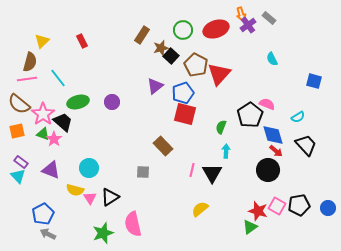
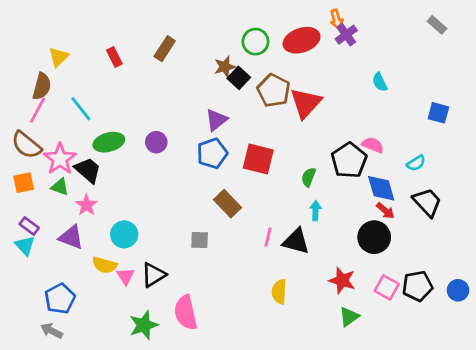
gray rectangle: (269, 18) -> (437, 25), moved
brown rectangle: (142, 35) -> (165, 49), moved
pink line: (27, 79) -> (38, 110), turned -54
blue pentagon: (183, 93) -> (212, 153), moved
pink star: (54, 139) -> (86, 205), moved
black triangle: (212, 173) -> (296, 241), turned -45
yellow semicircle: (200, 209) -> (279, 292), turned -48
red star: (258, 211) -> (342, 280), moved
gray arrow: (48, 234) -> (52, 331), moved

